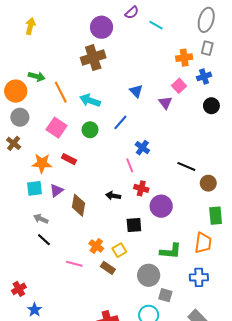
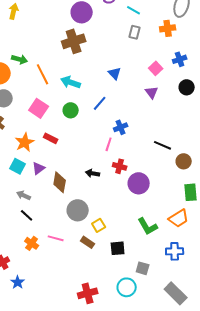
gray rectangle: (207, 48) -> (135, 32), moved
orange cross: (184, 58) -> (168, 28), moved
purple triangle: (165, 103) -> (152, 92), moved
blue cross: (142, 148) -> (121, 127), turned 32
orange star: (42, 163) -> (25, 142), turned -30
pink line: (130, 165) -> (109, 144), turned 40
cyan square: (35, 188) -> (18, 166), turned 35
black square: (134, 225) -> (118, 248), moved
orange trapezoid: (203, 243) -> (179, 218), turned 50
orange cross: (96, 246) -> (32, 243), moved
green L-shape: (171, 251) -> (148, 226), turned 55
gray circle: (149, 275) -> (78, 210), moved

